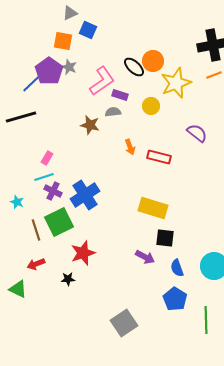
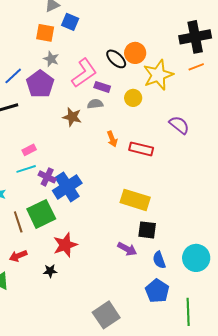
purple pentagon: (49, 71) -> (40, 84), moved
pink rectangle: (47, 158) -> (29, 150), turned 32
purple cross: (53, 191) -> (47, 177), moved

